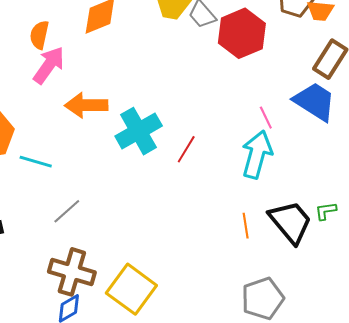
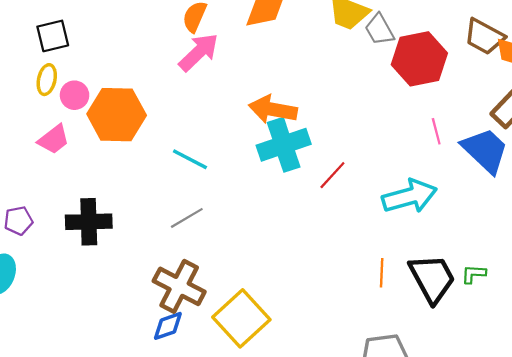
orange arrow: (86, 105) -> (273, 109), moved
pink line: (266, 118) -> (436, 131), moved
cyan arrow: (257, 154) -> (410, 196), turned 48
cyan line: (36, 162) -> (190, 159), moved

